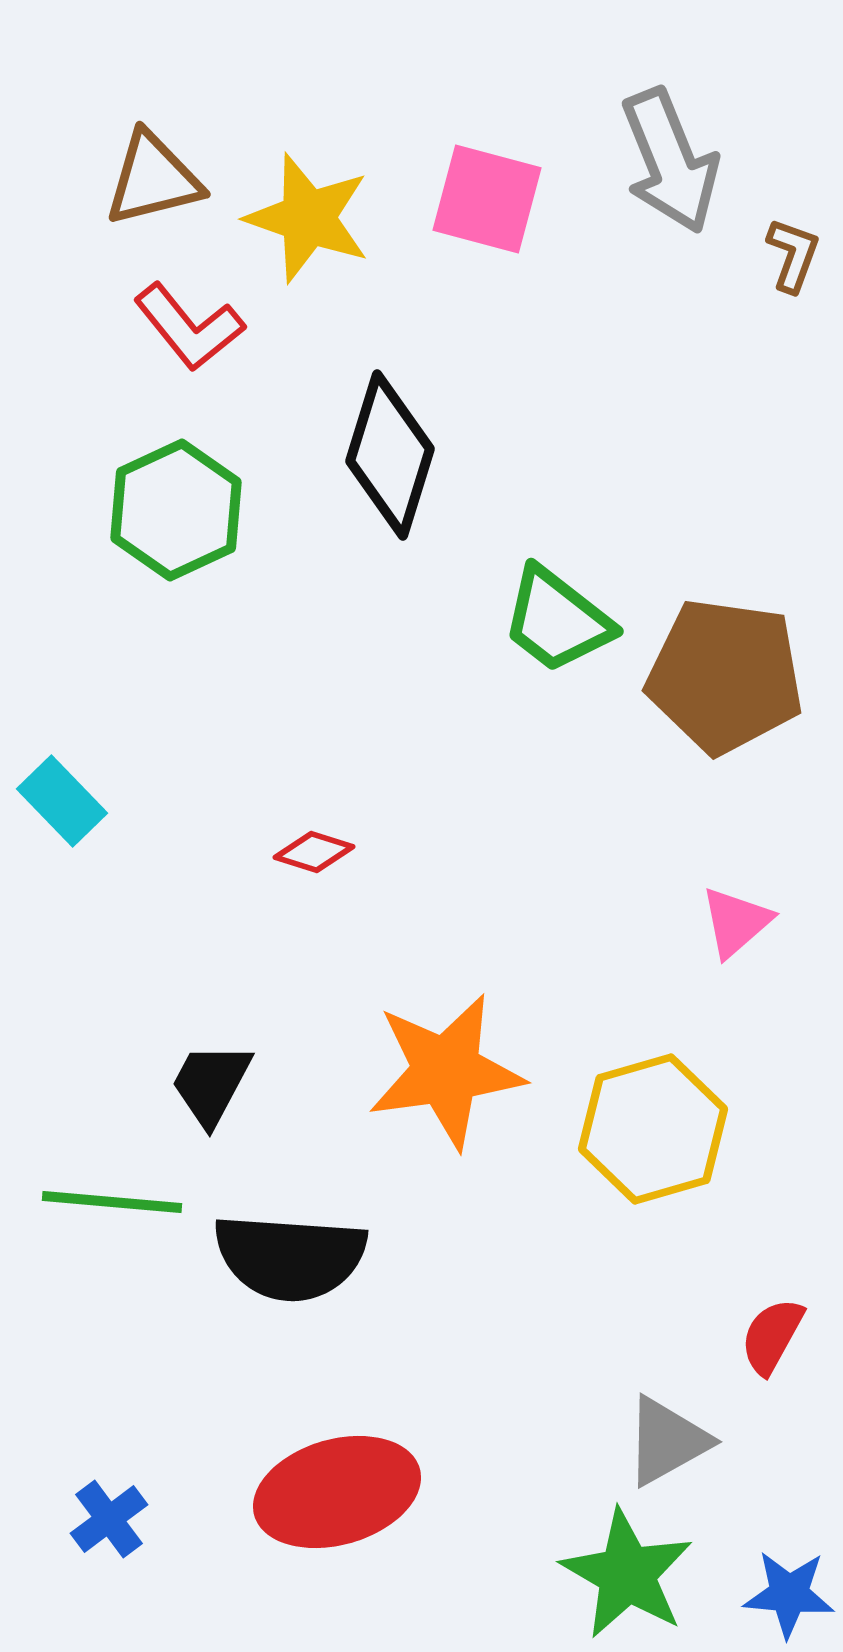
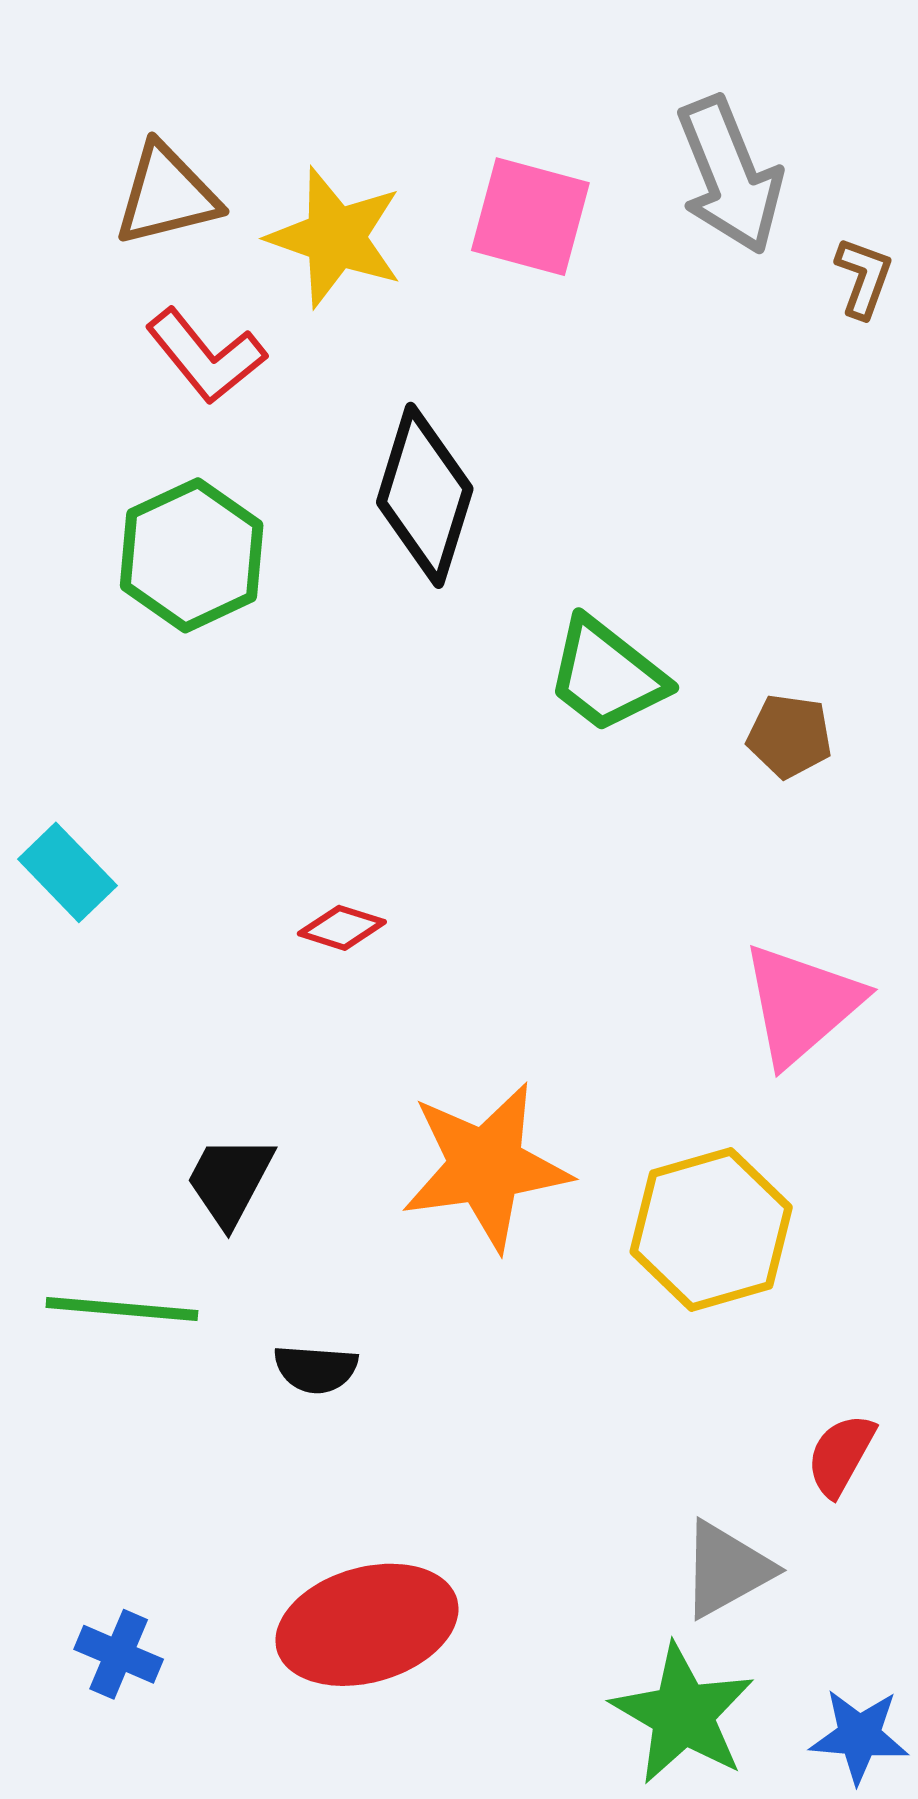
brown pentagon: (725, 676) -> (790, 736), size x0.5
pink triangle: (736, 922) -> (802, 1004), size x1.6
black semicircle: (290, 1257) -> (316, 1369), size x0.5
blue cross: (109, 1519) -> (119, 1654), turned -30

